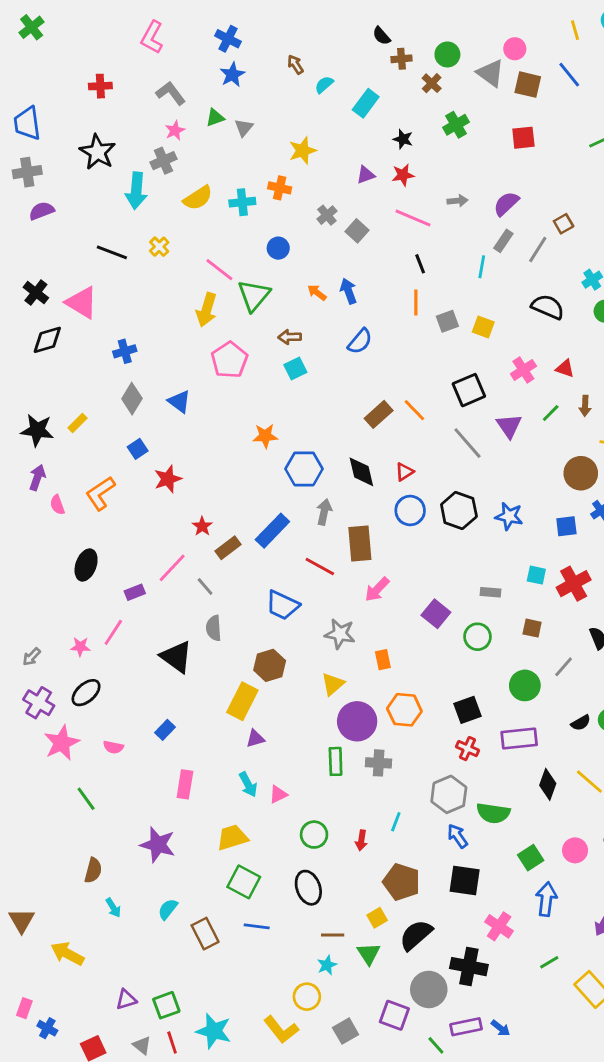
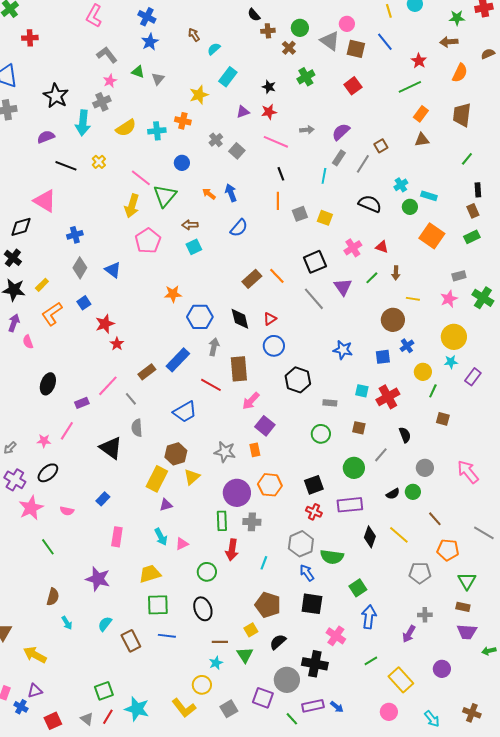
red cross: (100, 86) -> (30, 38), moved
cyan rectangle: (366, 103) -> (228, 77), moved
green triangle: (215, 118) -> (138, 72), turned 40
red square: (523, 138) -> (353, 86), turned -30
purple semicircle: (42, 211) -> (46, 137), moved
black cross: (36, 293) -> (13, 258), moved
orange L-shape: (100, 493) -> (52, 314), moved
black hexagon: (459, 511) -> (298, 380), moved
red star: (202, 526) -> (117, 344), moved
blue trapezoid: (282, 605) -> (185, 412), turned -55
purple square: (436, 614) -> (265, 426), moved
gray star: (340, 634) -> (225, 452), moved
yellow triangle: (333, 684) -> (192, 477), moved
red arrow: (361, 840) -> (232, 550), moved, size x1.5
pink circle: (575, 850) -> (389, 712), moved
green square: (244, 882) -> (158, 605), turned -30
black semicircle: (416, 935) -> (278, 642), size x0.7
purple triangle: (126, 1000) -> (35, 691), moved
red line: (172, 1043) -> (108, 717), turned 49

